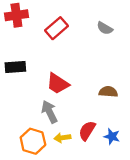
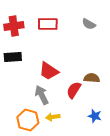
red cross: (16, 15) -> (14, 26), moved
red rectangle: (57, 28) -> (48, 24), turned 42
red semicircle: (87, 131) -> (74, 90), moved

